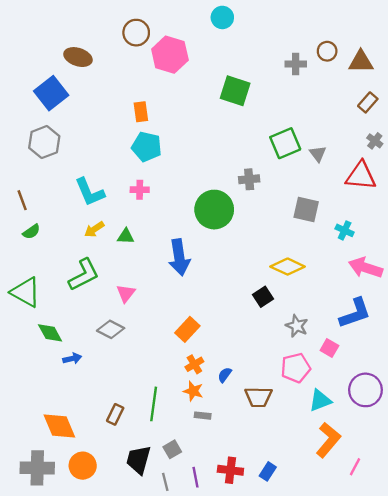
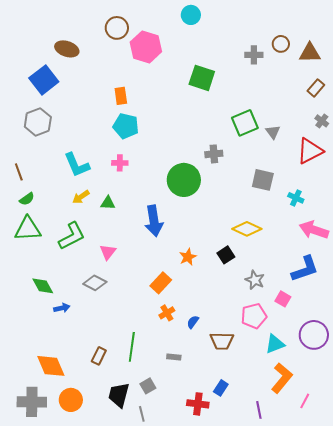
red triangle: (361, 176) -> (310, 151), turned -32
green triangle: (26, 292) -> (28, 229), moved, turned -32
orange star: (193, 391) -> (188, 257), moved, turned 30
blue rectangle: (268, 471) -> (221, 388), moved
purple line: (196, 477) -> (259, 410), moved

